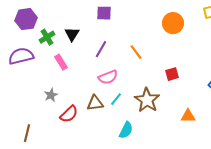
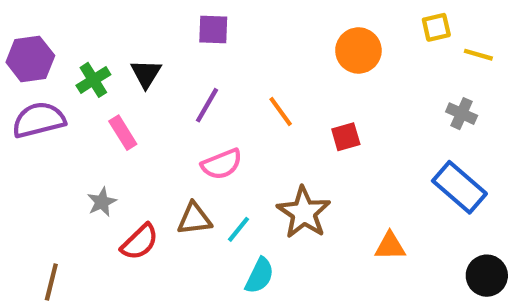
purple hexagon: (26, 19) -> (30, 59), moved
red square: (172, 74) -> (346, 137), moved
cyan line: (116, 99) -> (239, 229), moved

